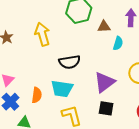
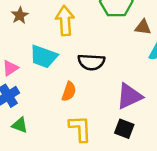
cyan trapezoid: (62, 89) -> (44, 57), moved
orange semicircle: (37, 95) -> (69, 92), moved

